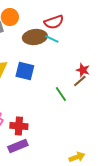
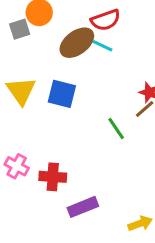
brown ellipse: (35, 37) -> (77, 43), turned -30
purple rectangle: (18, 146) -> (83, 207), moved

